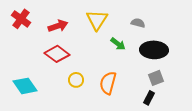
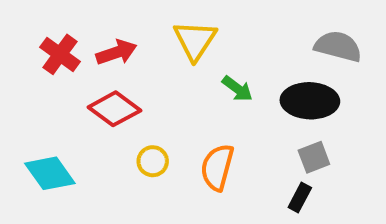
red cross: (21, 19) -> (60, 54), moved
gray semicircle: (138, 23) -> (338, 46), moved, size x1.6

